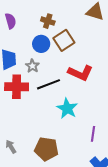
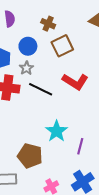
blue circle: (41, 44) -> (28, 46), moved
black line: (48, 84) -> (41, 89), turned 40
cyan star: (67, 108) -> (57, 131), moved

